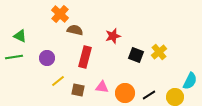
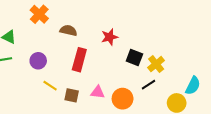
orange cross: (60, 14) -> (39, 14), moved
yellow cross: (159, 52) -> (156, 64), moved
yellow line: (58, 81) -> (50, 86), turned 72
black line: (149, 95) -> (149, 85), moved

